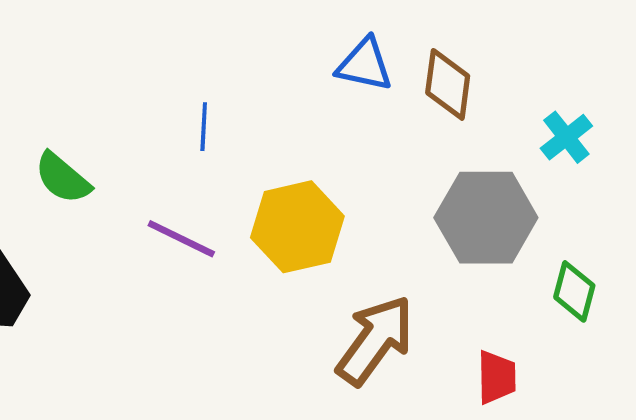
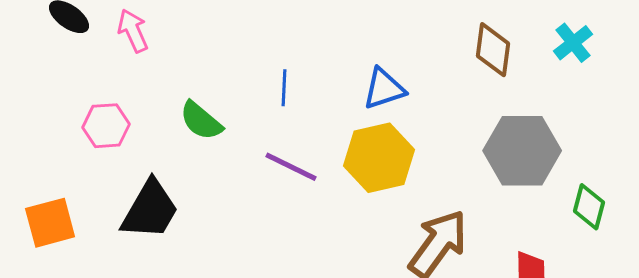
blue triangle: (365, 65) -> (384, 89), moved, turned -30
blue line: (204, 127) -> (284, 88), moved
cyan cross: (566, 137) -> (573, 43), moved

